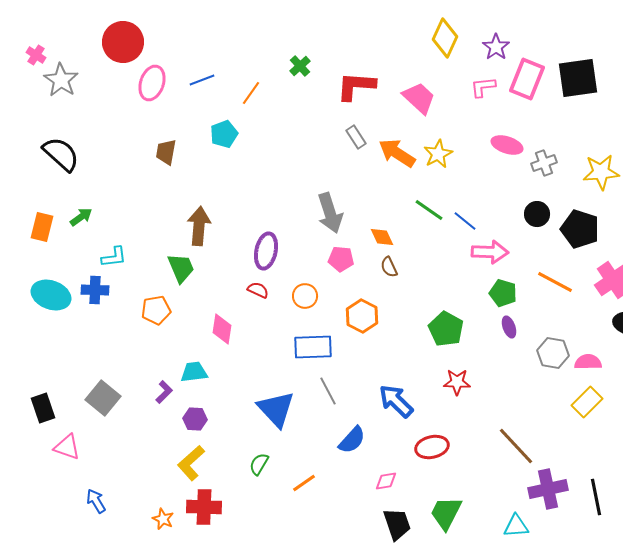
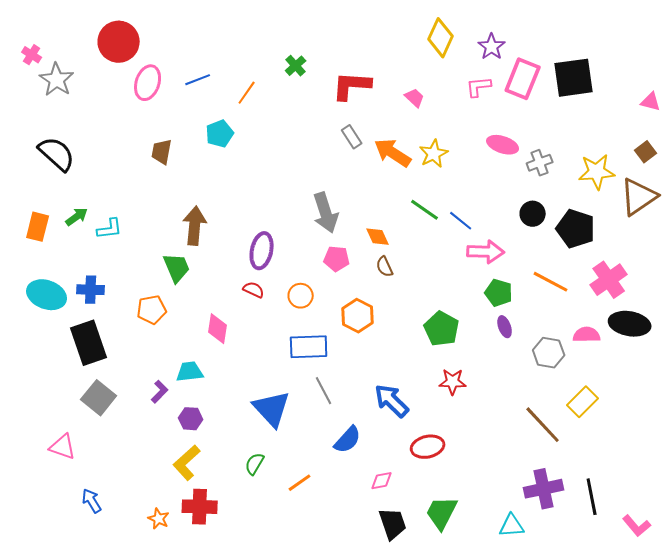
pink trapezoid: (419, 98) -> (415, 98), size x0.6
cyan L-shape: (114, 257) -> (110, 229), moved
pink semicircle: (588, 362) -> (587, 335), moved
black rectangle: (43, 408) -> (89, 343), moved, size x1.5
brown line: (516, 446) -> (543, 425), moved

